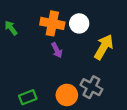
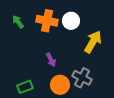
green arrow: (11, 28) -> (18, 22), moved
purple arrow: (57, 50) -> (51, 60), moved

